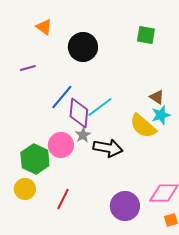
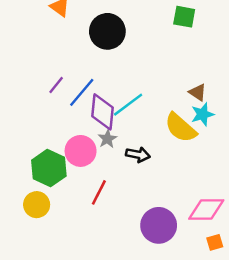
purple line: (28, 68) -> (56, 85), moved, turned -35
black arrow: (108, 148) -> (138, 155), size x0.7
red line: (63, 199) -> (99, 192), moved

